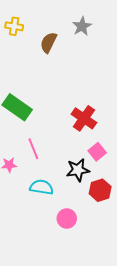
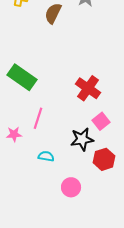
pink line: (33, 149) -> (38, 118), turned 40
cyan semicircle: (41, 187) -> (46, 156), size x0.7

